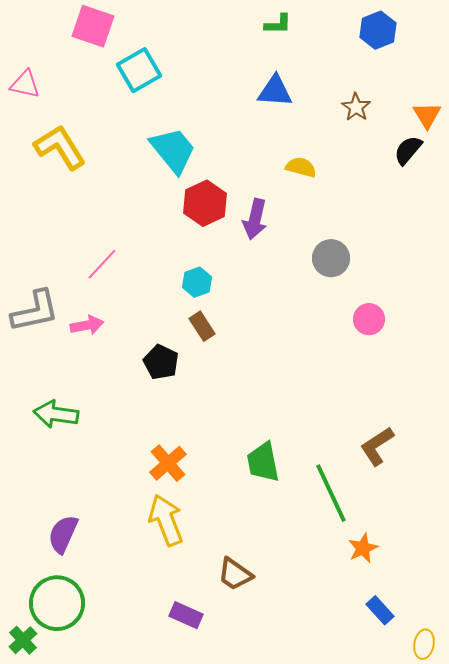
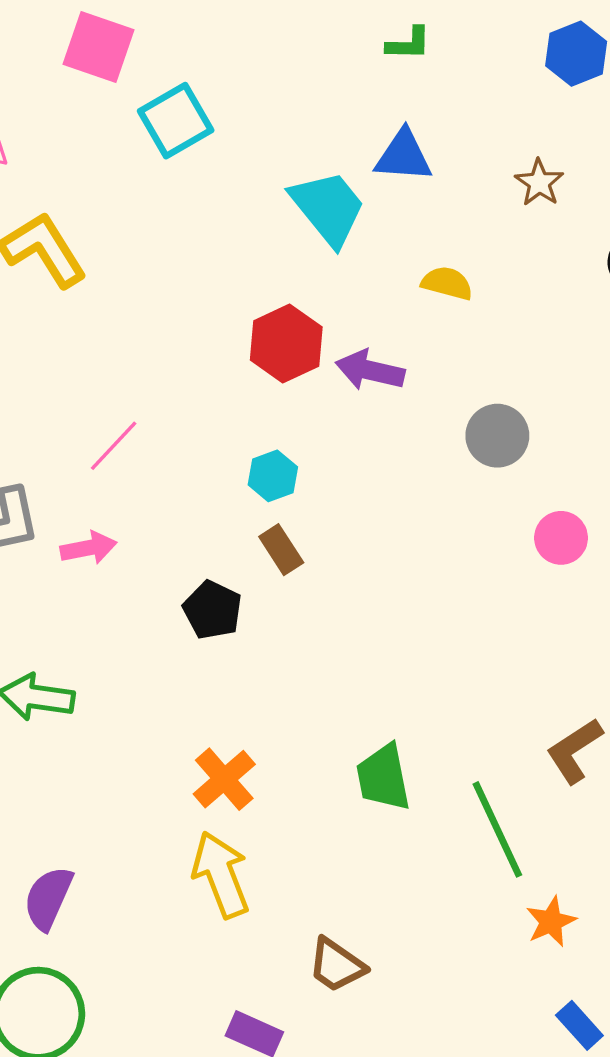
cyan trapezoid: (173, 150) -> (328, 208), moved
purple arrow: (255, 219) -> (370, 370), turned 90

